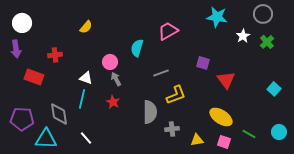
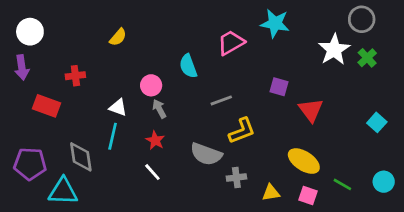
cyan star: (217, 17) -> (275, 23), moved
white star: (243, 36) -> (334, 50), size x1.6
cyan semicircle: (137, 48) -> (188, 66), turned -36
gray semicircle: (150, 112) -> (206, 154), turned 110
white line: (86, 138) -> (152, 172), moved

